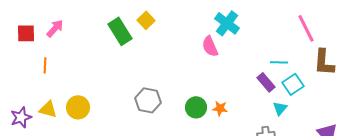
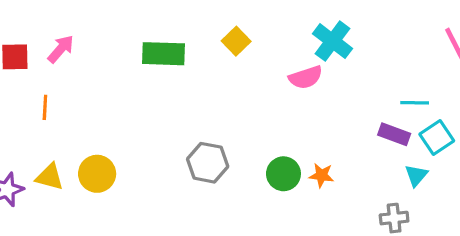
yellow square: (146, 20) -> (236, 41), moved
green rectangle: (120, 31) -> (163, 54), turned -56
pink semicircle: (210, 46) -> (306, 77), turned -85
purple rectangle: (266, 82) -> (394, 134), turned -30

